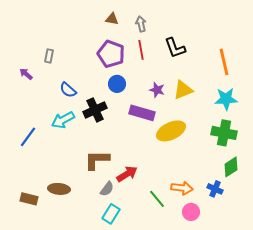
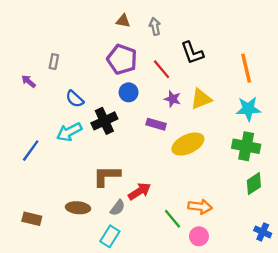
red line: (141, 50) -> (162, 69), moved, turned -30
purple rectangle: (142, 113) -> (156, 124), size x0.7
brown ellipse: (59, 189) -> (78, 208), moved
blue cross: (215, 189) -> (263, 232), moved
pink circle: (191, 212) -> (199, 236), moved
cyan rectangle: (111, 214) -> (110, 236), moved

